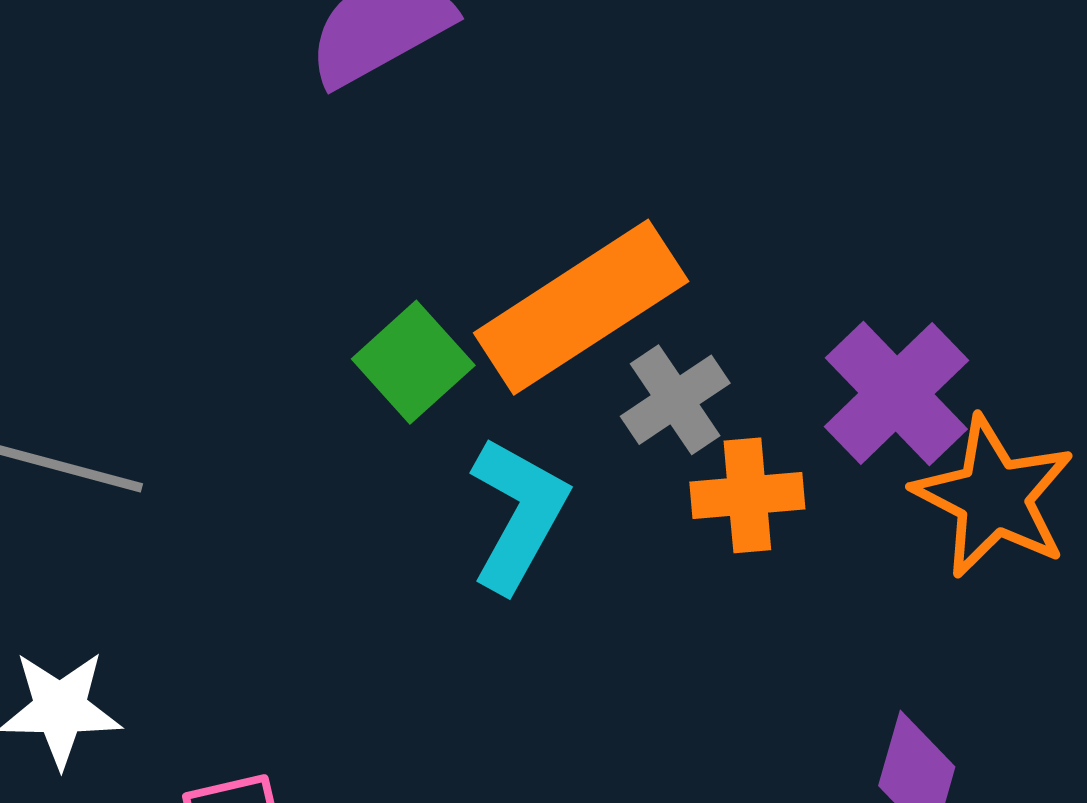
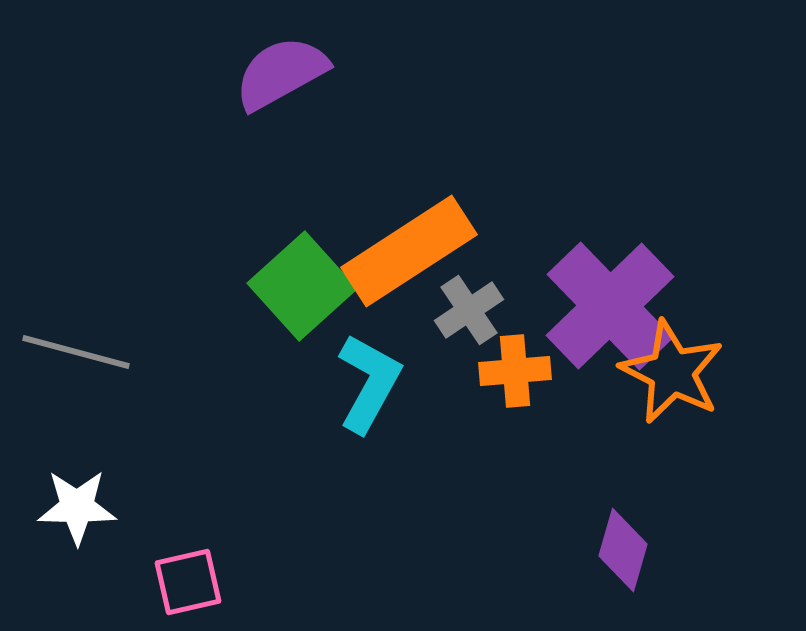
green square: (413, 362) -> (302, 286), size x1.4
purple cross: (896, 393) -> (610, 306), size x1.4

